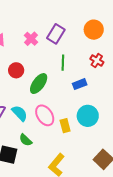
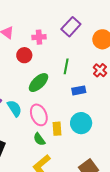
purple rectangle: (56, 34) -> (71, 27), moved
pink cross: (31, 39) -> (39, 37), turned 32
red circle: (16, 70) -> (24, 55), moved
green semicircle: (26, 140) -> (39, 139), moved

